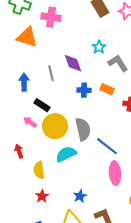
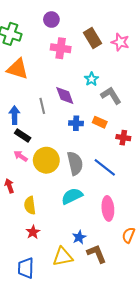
pink cross: (51, 17) -> (61, 48), moved
black rectangle: (42, 105) -> (23, 136), moved
blue line: (107, 146) -> (105, 167), moved
cyan semicircle: (66, 154) -> (72, 196), moved
blue star: (80, 196) -> (79, 237), moved

